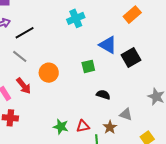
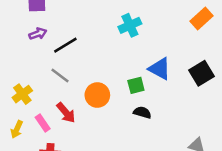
blue triangle: (108, 45) -> (160, 69), moved
green square: (88, 66) -> (136, 85), moved
black semicircle: (103, 95) -> (142, 112), moved

